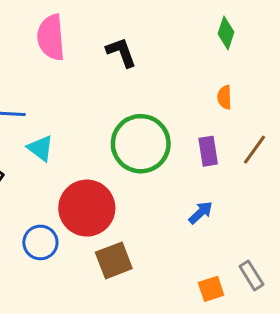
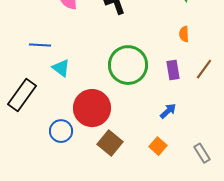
brown square: (114, 260) -> (110, 143), turned -30
orange square: (211, 289) -> (158, 146), moved, turned -30

